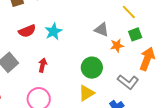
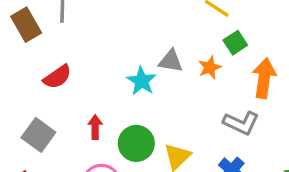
gray triangle: (101, 30) -> (171, 61), moved
cyan star: (53, 31) -> (142, 81), moved
green circle: (92, 68) -> (136, 143), moved

